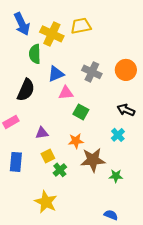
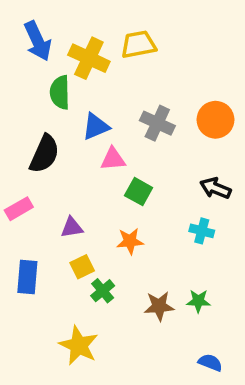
cyan cross: (118, 135) -> (202, 231), turned -32
brown star: (93, 160) -> (159, 306), moved, size x0.7
blue semicircle: (111, 215) -> (210, 363), moved

